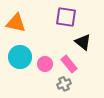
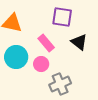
pink rectangle: (69, 64) -> (46, 43), moved
gray cross: (64, 84) -> (60, 84), size x1.5

